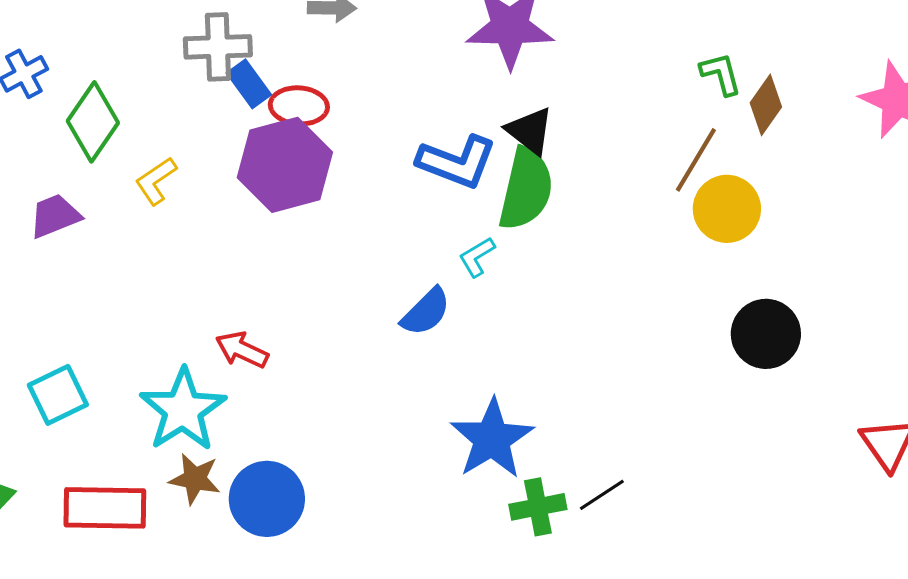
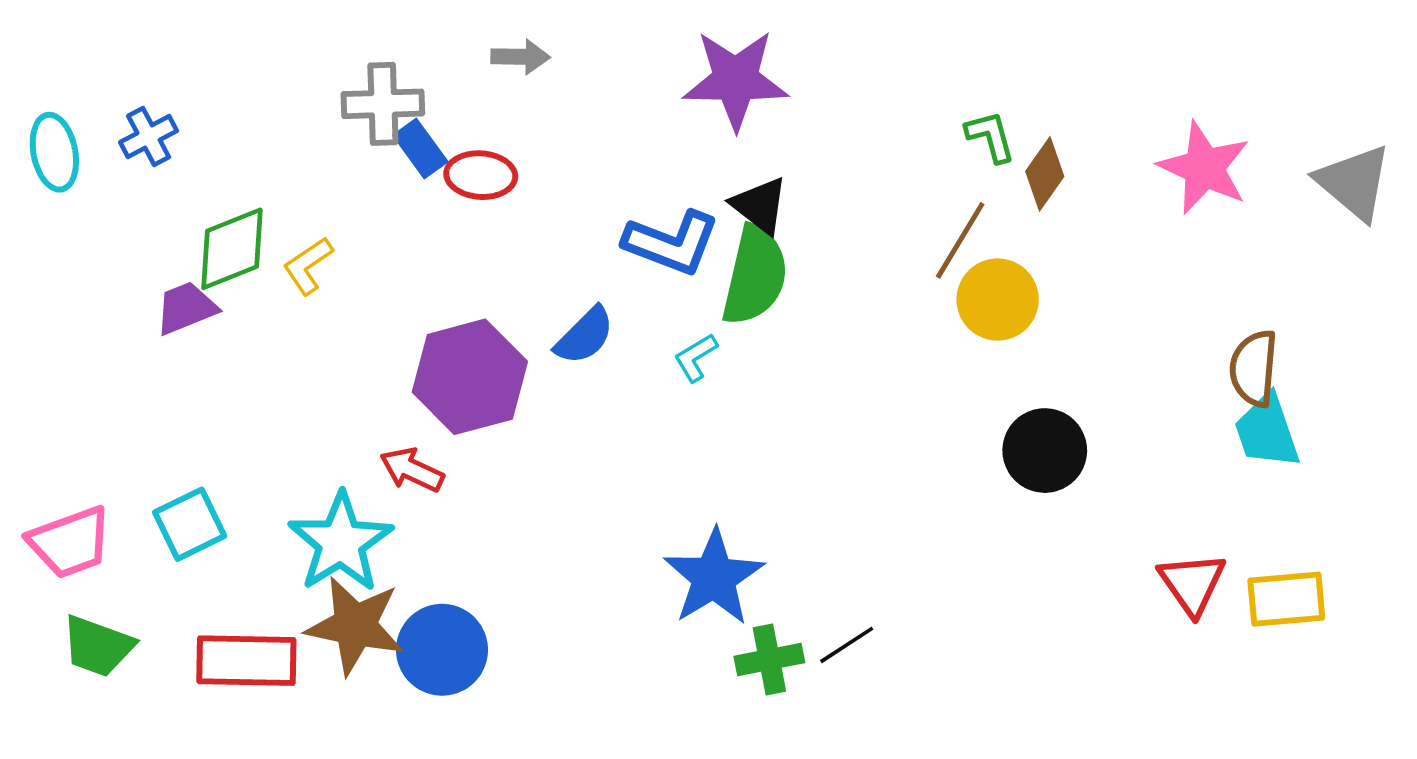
green diamond: (93, 122) -> (232, 249), moved, turned 34
purple hexagon: (285, 165) -> (470, 377), moved
blue semicircle: (426, 312) -> (585, 336), moved
brown star: (195, 479) -> (355, 626), size x1.6

